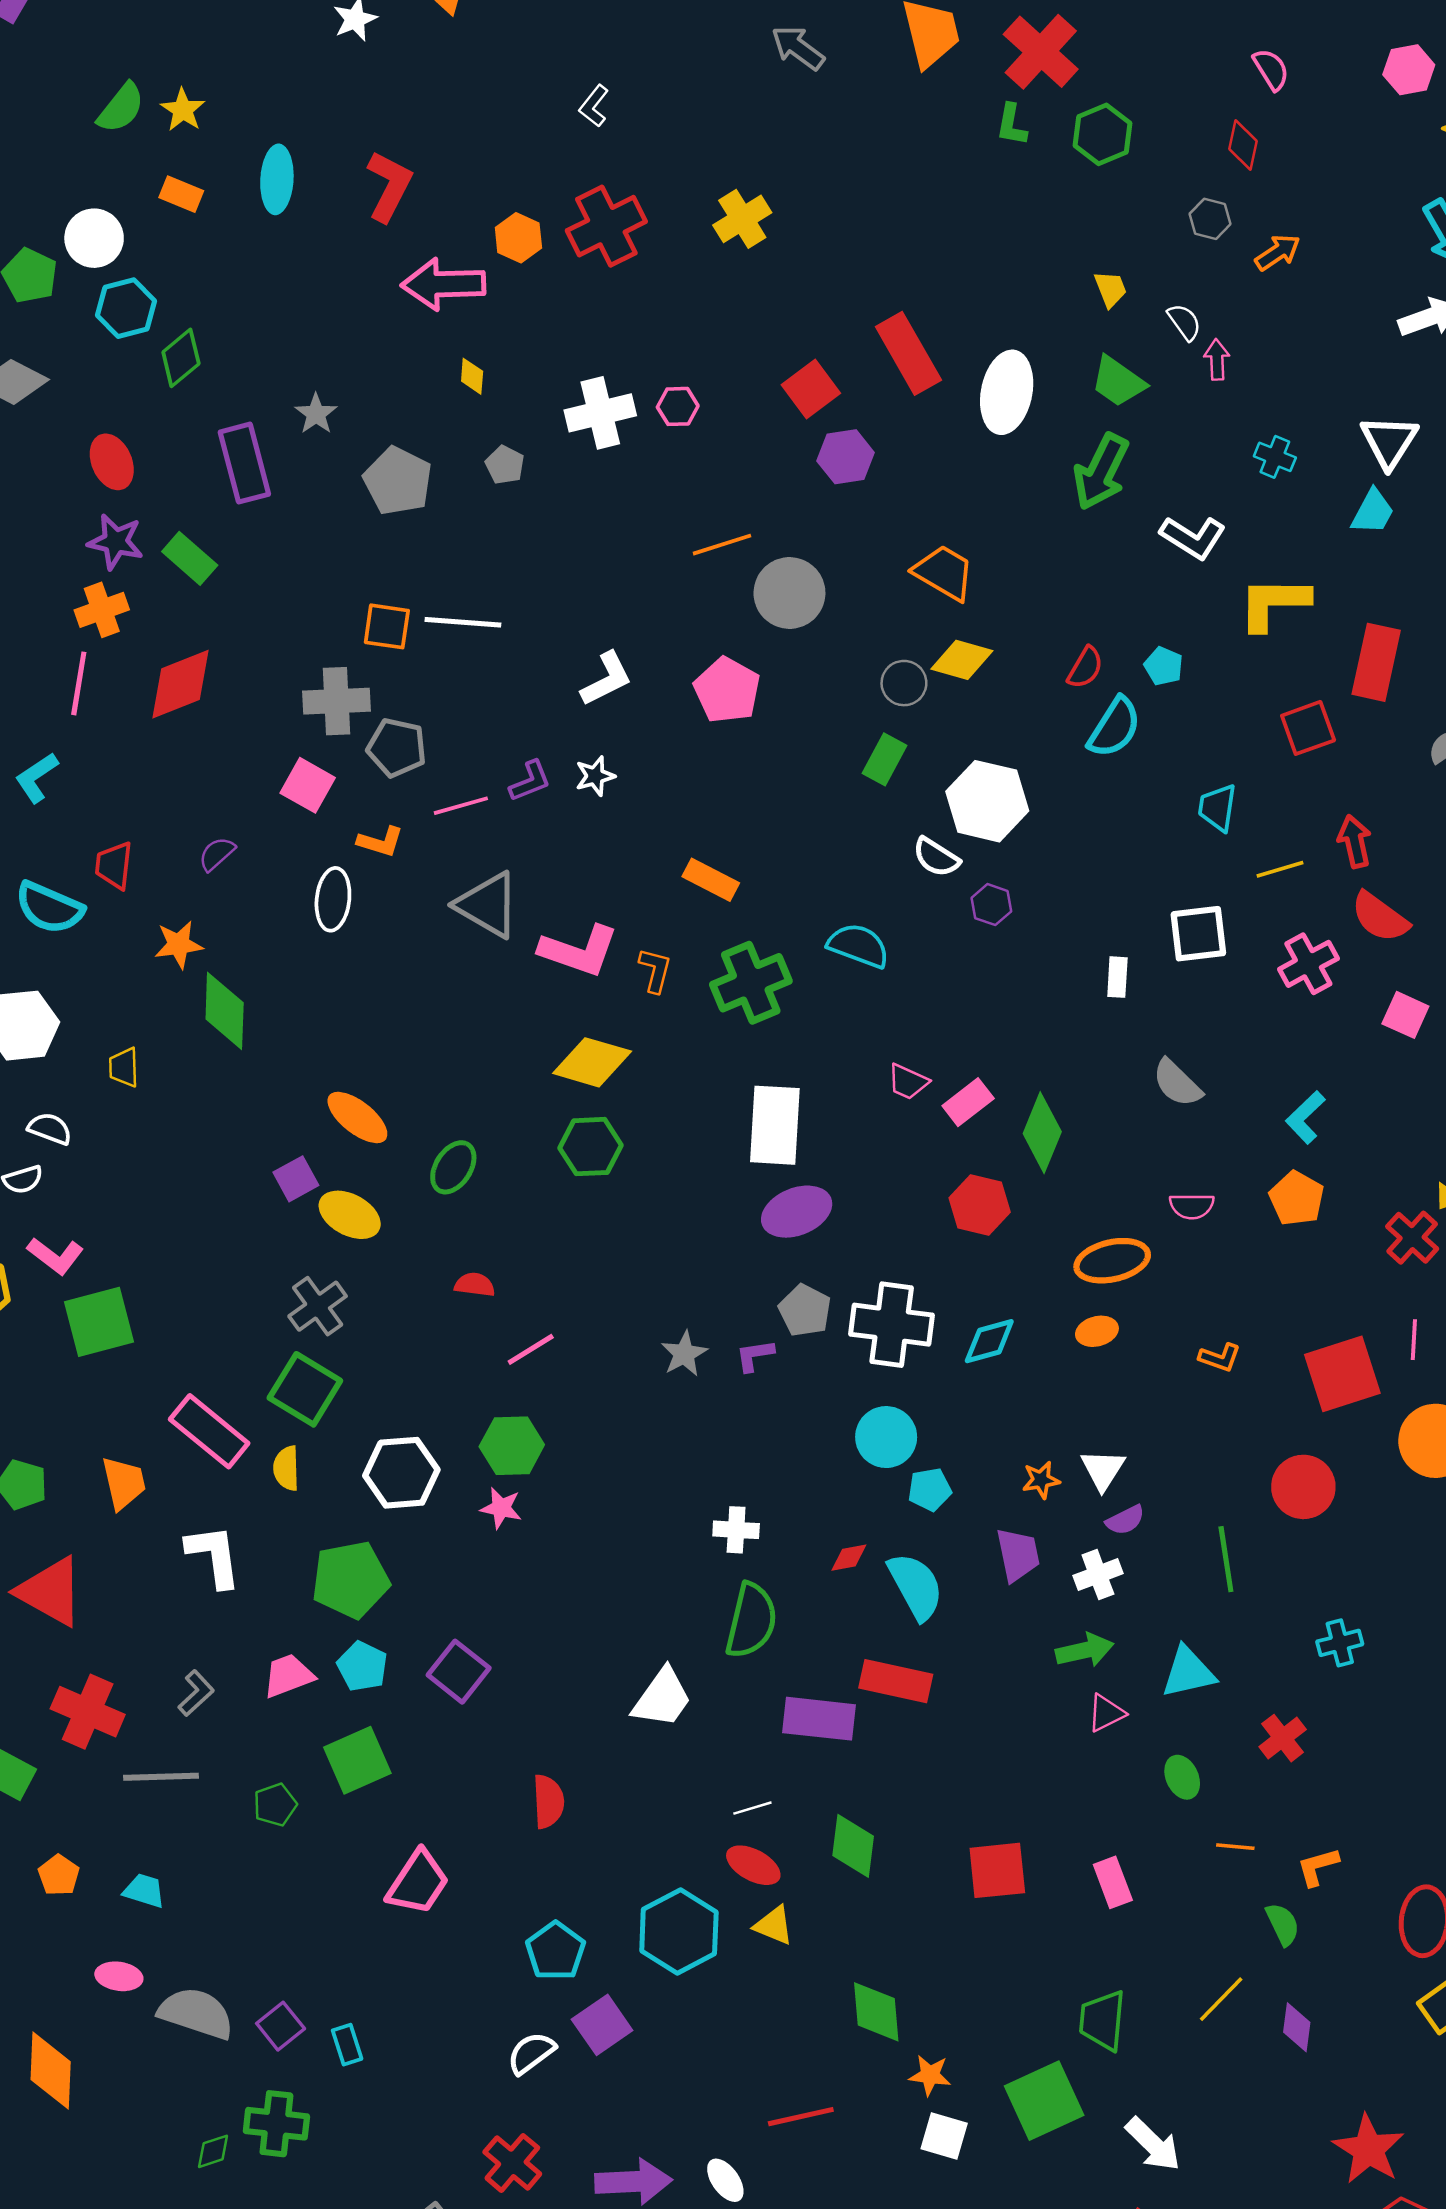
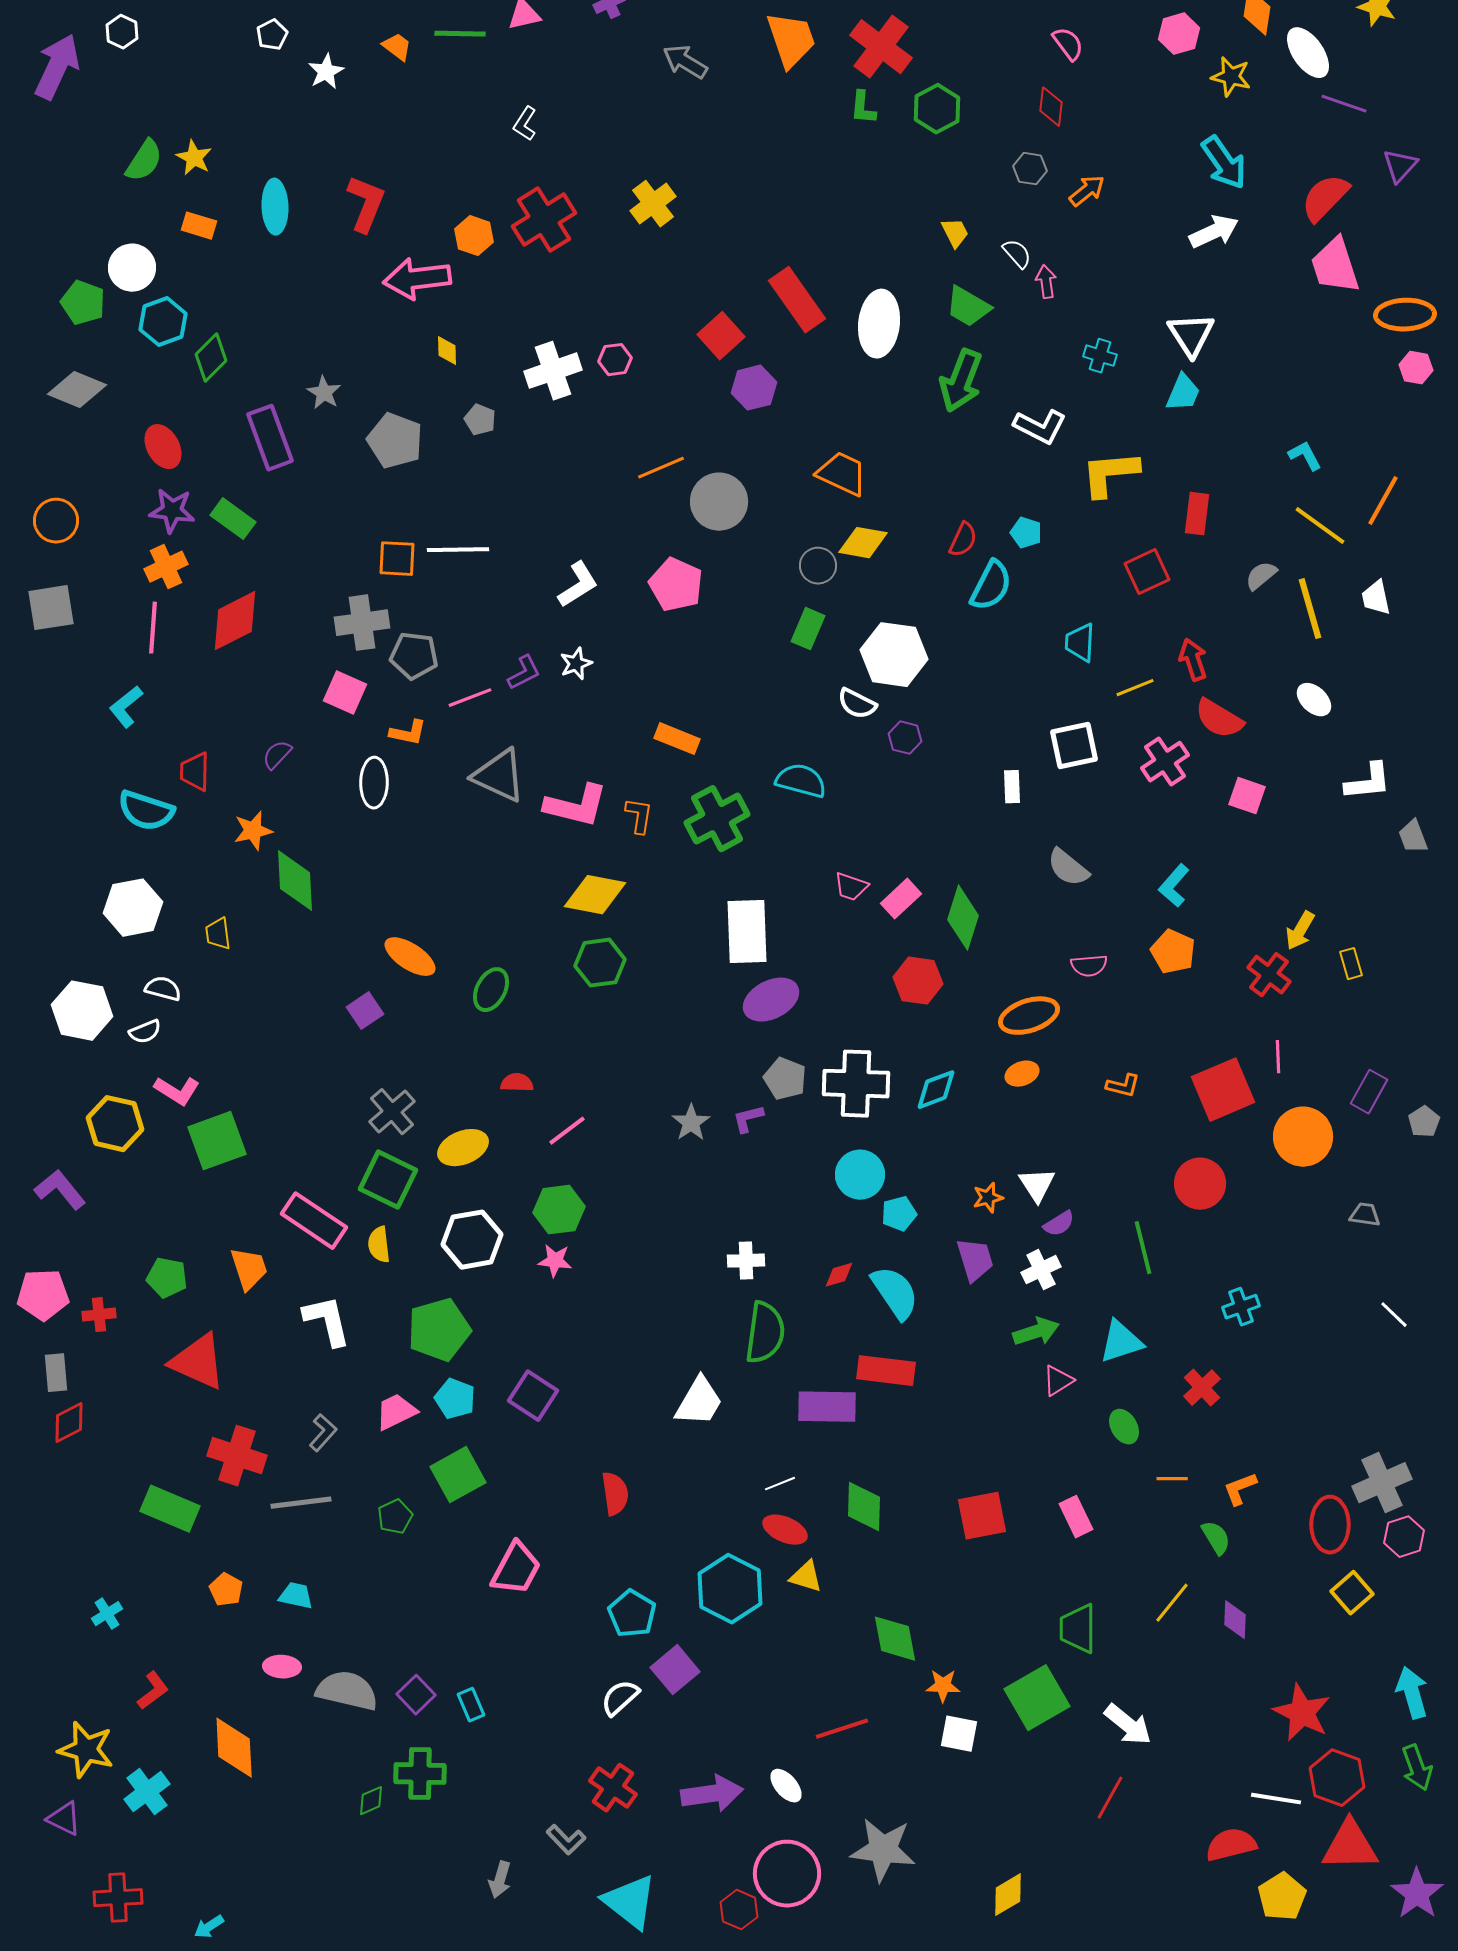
red rectangle: (1376, 662) -> (1197, 514), size x0.7
yellow ellipse: (350, 1215) -> (463, 1148), moved, turned -45

